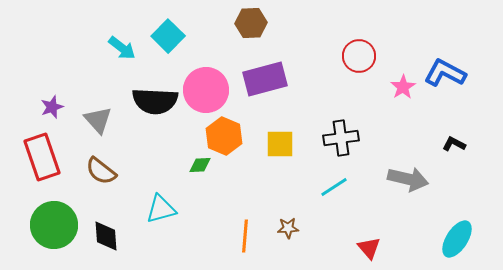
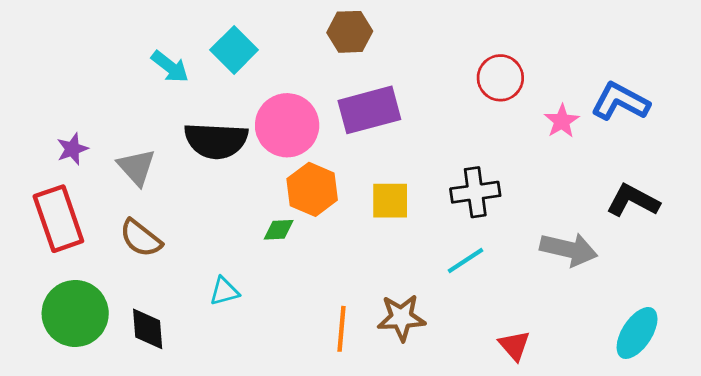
black L-shape: (454, 144) -> (633, 201), size x1.6
cyan triangle: (161, 209) -> (224, 291), size x0.7
brown star: (288, 228) -> (401, 318), size x1.6

